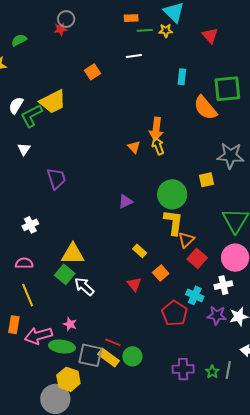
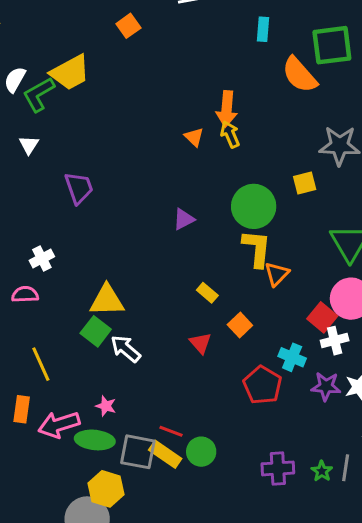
red square: (197, 258) -> (322, 317), moved
pink semicircle: (24, 263) -> (25, 294), moved

